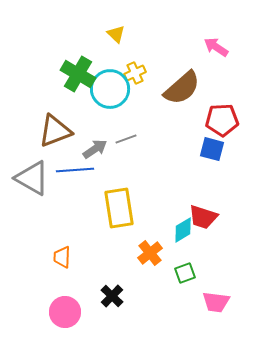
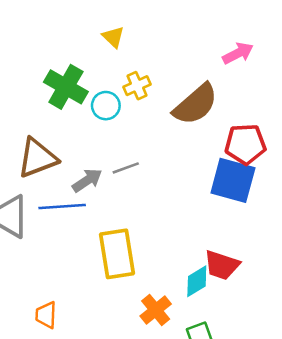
pink arrow: (216, 47) -> (238, 53), turned 120
cyan circle: (110, 89) -> (106, 106), size x0.6
blue square: (212, 149) -> (233, 180), size x1.5

